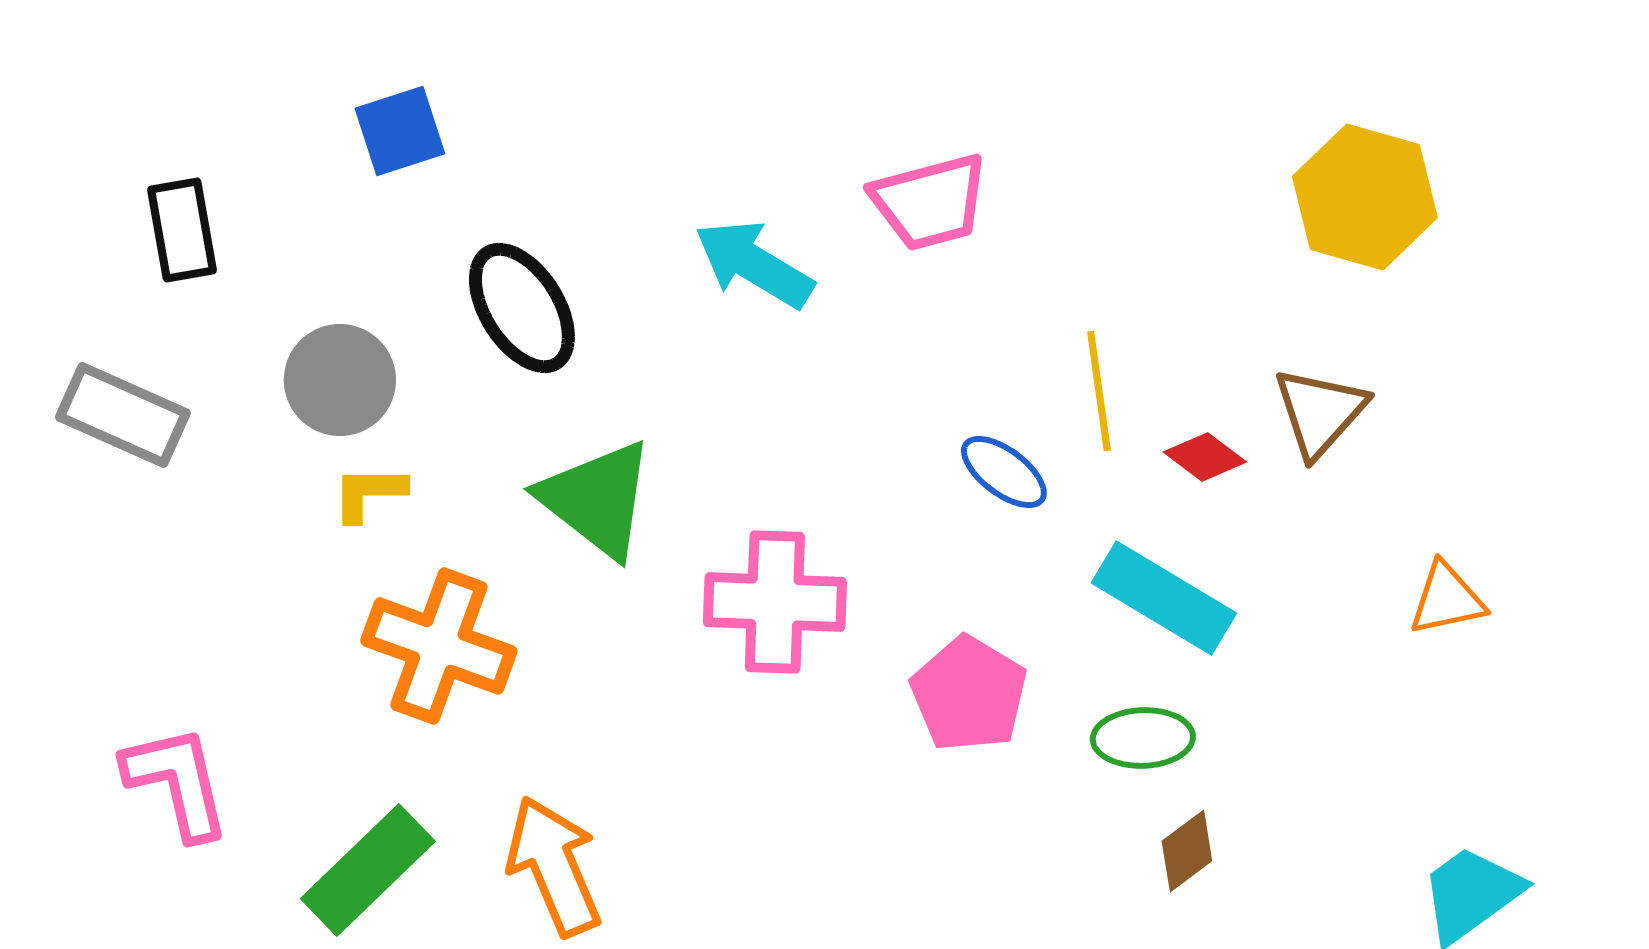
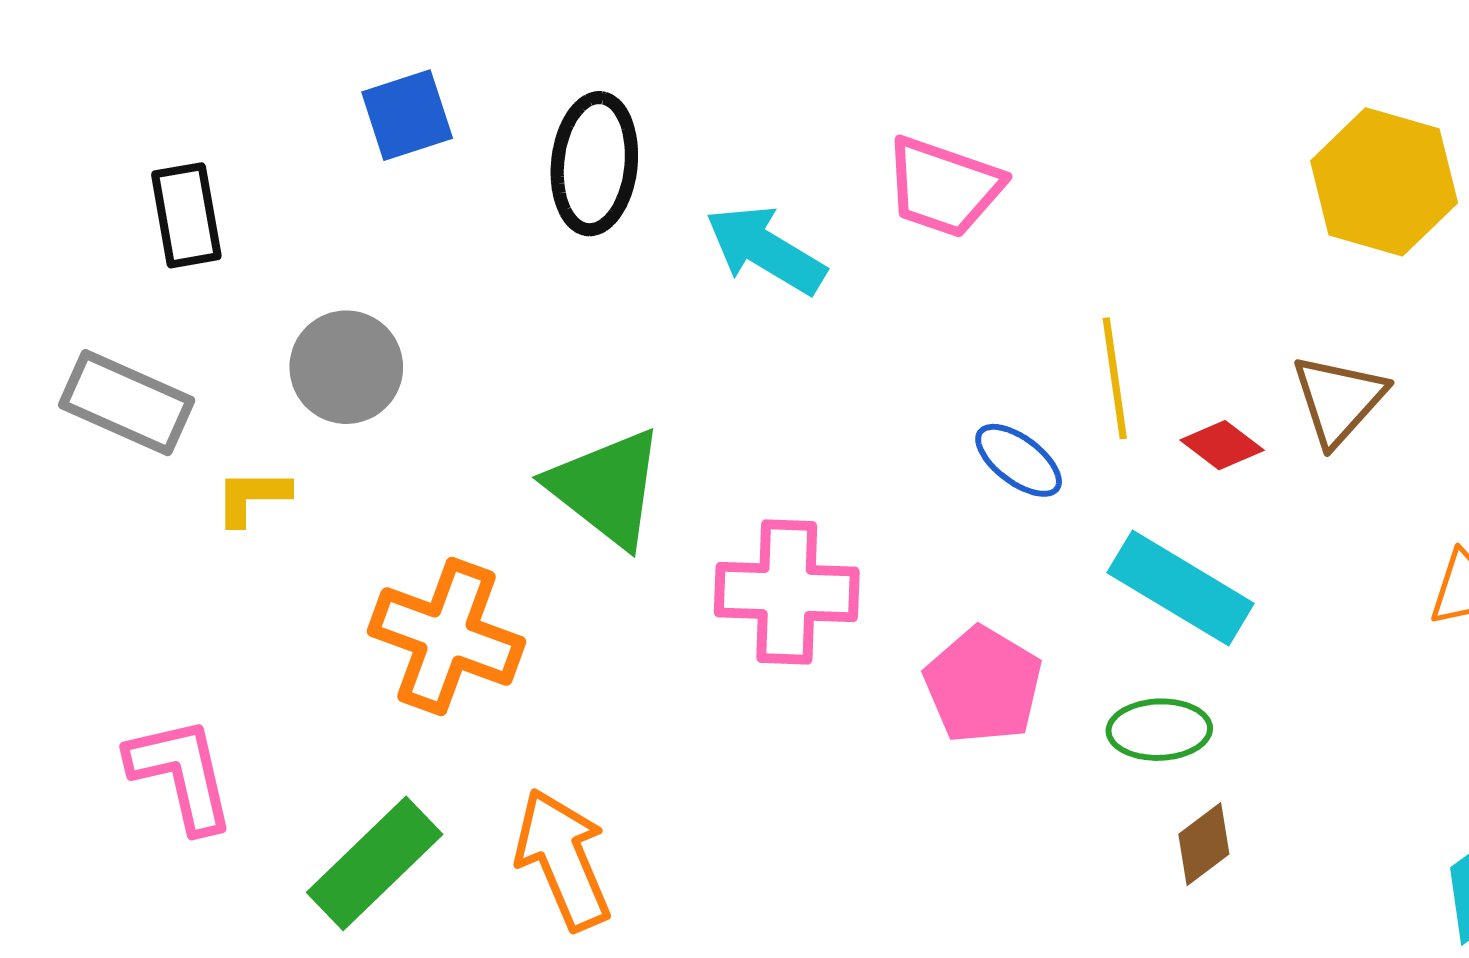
pink trapezoid: (930, 202) -> (944, 187), turned 34
black ellipse: (522, 308) -> (594, 164), moved, turned 38
yellow L-shape: (369, 493) -> (252, 497), moved

